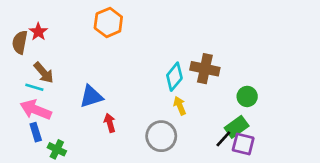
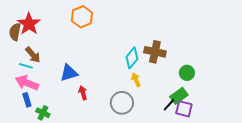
red star: (38, 32) -> (29, 24), size x1.6

